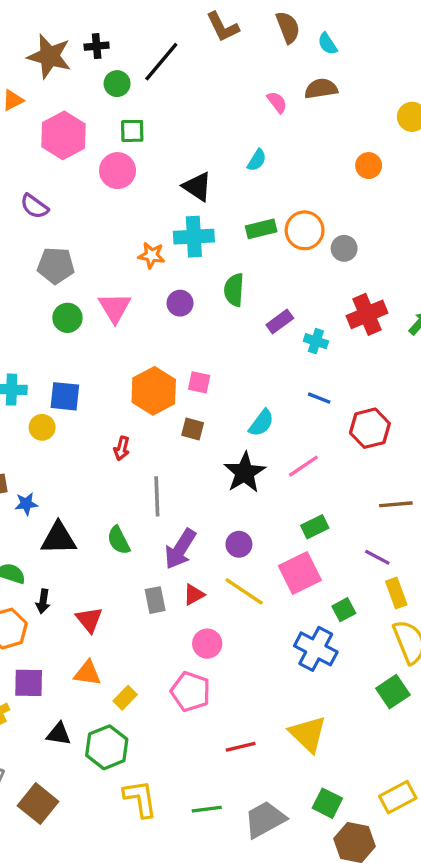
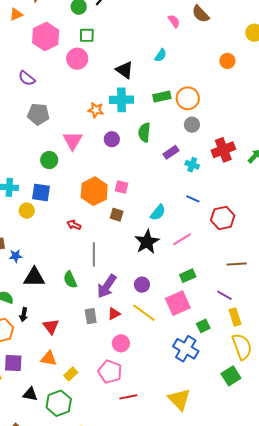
brown semicircle: (321, 89) -> (201, 14), turned -126
gray circle: (344, 248) -> (192, 125), moved
green circle: (67, 318) -> (49, 160), moved
red arrow: (122, 448) -> (74, 225), turned 96
red line: (241, 747) -> (128, 397), moved

